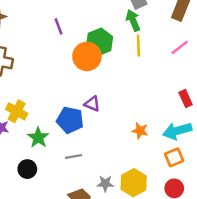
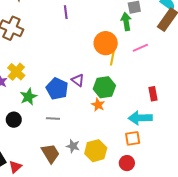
green hexagon: (99, 42) -> (104, 87), moved
yellow line: (138, 45) -> (113, 57), moved
pink line: (180, 47) -> (140, 48), moved
orange circle: (87, 56) -> (106, 43), moved
orange star: (140, 131) -> (98, 105), moved

